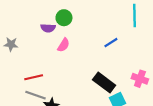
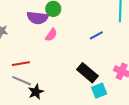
purple semicircle: (48, 28) -> (38, 18), size x1.5

